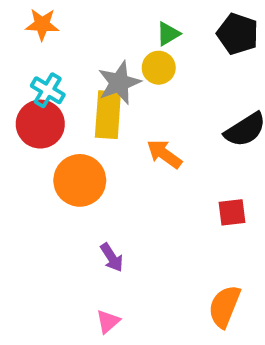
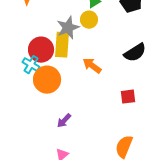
cyan cross: (48, 90) -> (31, 65), moved
red circle: (40, 124) -> (41, 50), moved
purple arrow: (112, 257) -> (64, 121), turned 77

